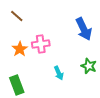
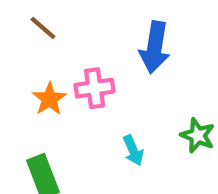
blue arrow: (84, 29) -> (155, 47), moved, turned 35

